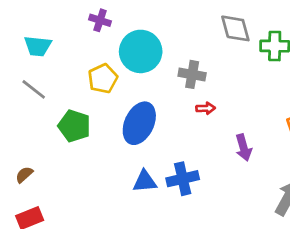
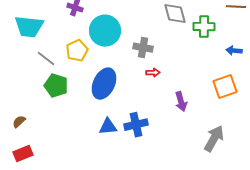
cyan trapezoid: (38, 46) -> (29, 27), size x1.4
gray line: (34, 89) -> (46, 59), moved

